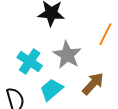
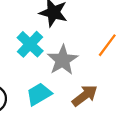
cyan cross: (30, 61) -> (30, 44), moved

